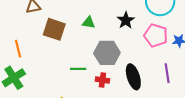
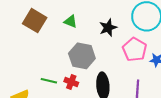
green line: (78, 69) -> (49, 81), moved

